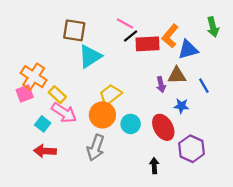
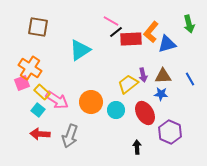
brown square: (74, 30) -> (38, 27), moved
brown triangle: (177, 75) -> (163, 76), moved
blue line: (204, 86) -> (190, 79), moved
yellow rectangle: (57, 95) -> (42, 92), moved
yellow trapezoid: (110, 95) -> (128, 84), moved
gray arrow: (96, 148) -> (70, 136), moved

